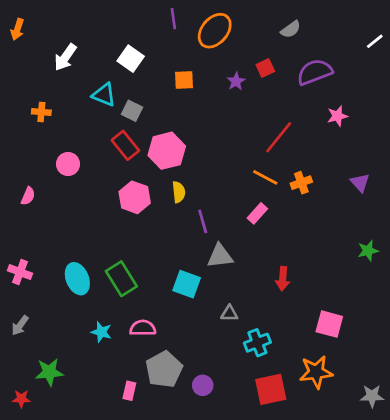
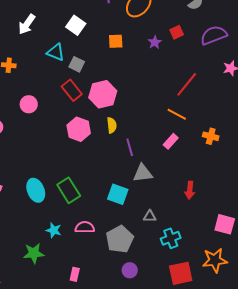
orange cross: (301, 183) -> (211, 136), moved, turned 35
gray pentagon: (164, 369) -> (120, 239), moved
green star: (49, 372) -> (34, 253), moved

